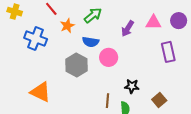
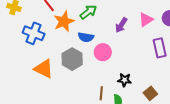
pink triangle: (153, 22) -> (146, 20), turned -35
orange star: (67, 26) -> (64, 21), size x1.5
orange triangle: (41, 92) -> (44, 69), moved

